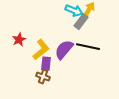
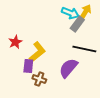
purple semicircle: (64, 50) -> (68, 68), moved
purple rectangle: (46, 64) -> (28, 66), moved

